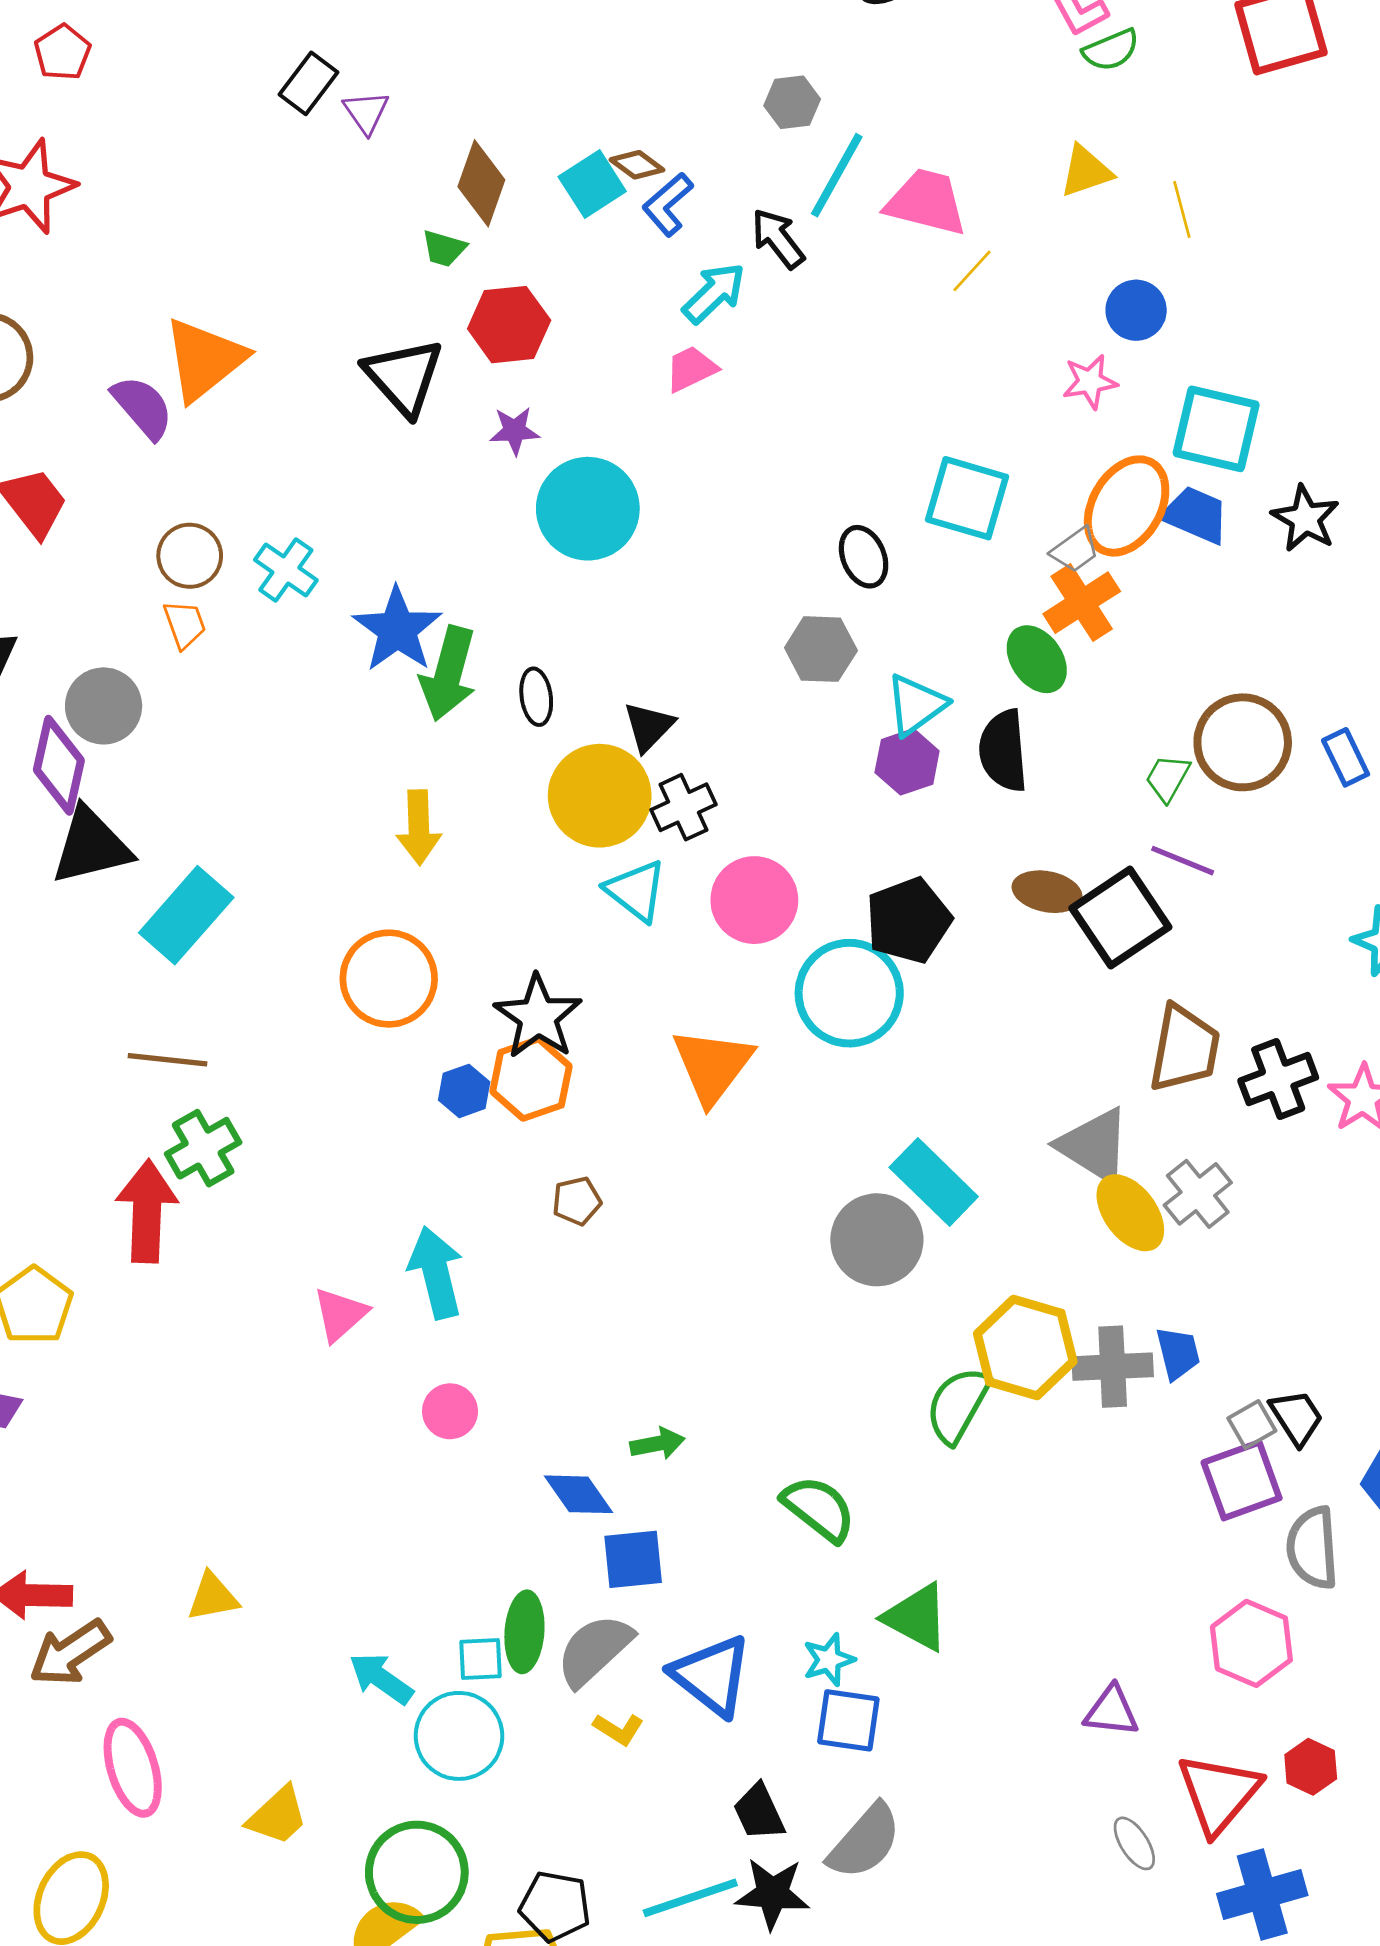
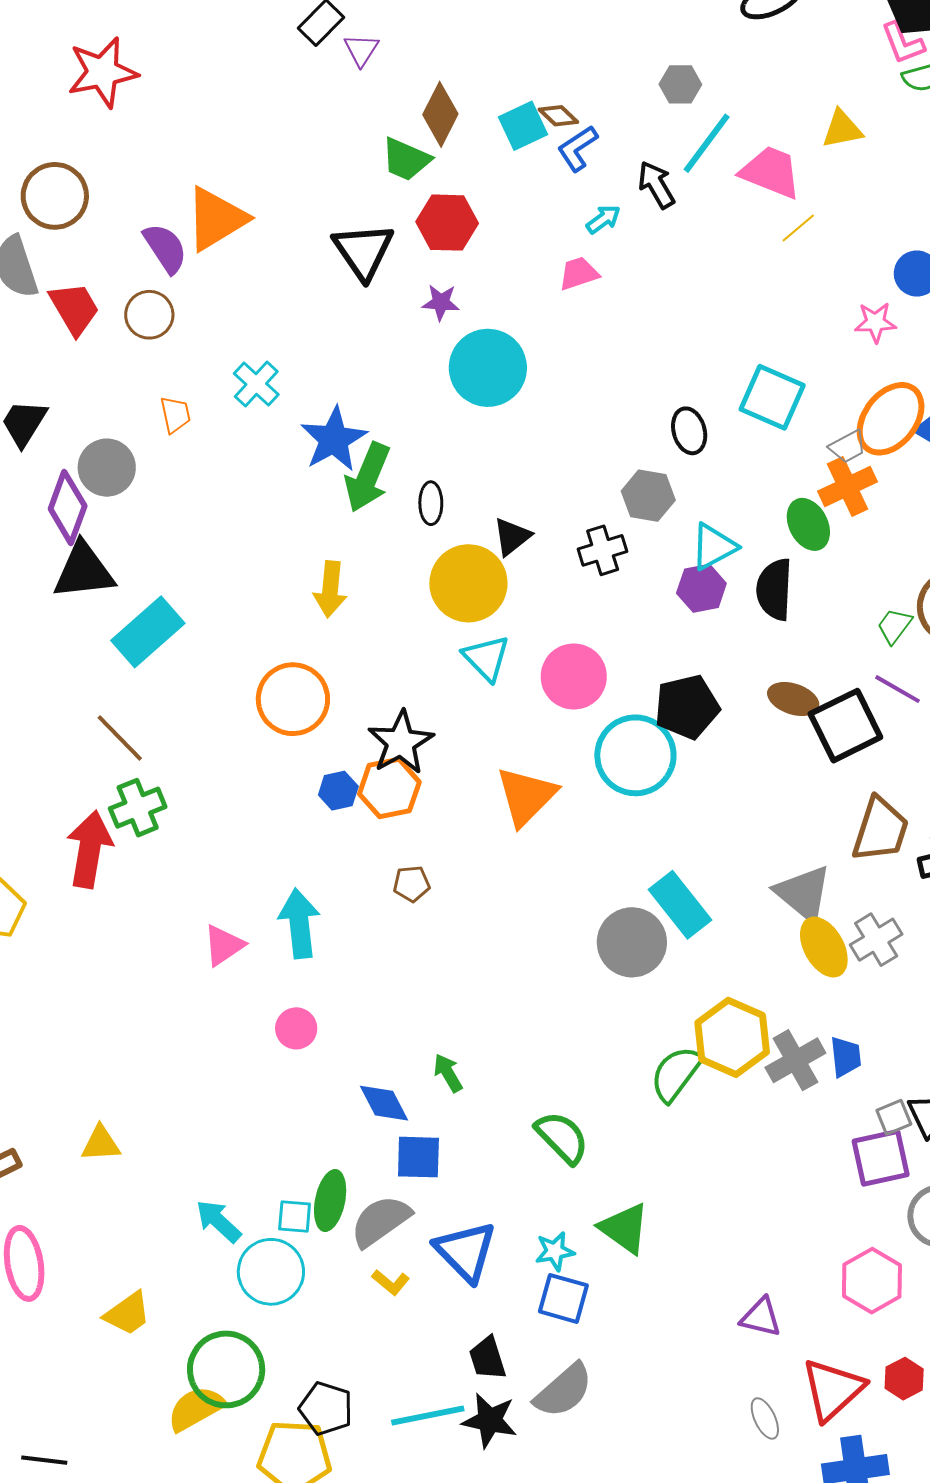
yellow triangle: (1086, 171) -> (842, 129), moved
green trapezoid: (444, 248) -> (406, 159), size x1.5
cyan arrow: (714, 293) -> (603, 219), size x0.7
brown circle: (190, 556) -> (149, 315), moved
black cross: (684, 807) -> (603, 550), moved
brown line: (167, 1060) -> (120, 738), turned 32
gray cross: (1113, 1367) -> (795, 1060), turned -34
green arrow: (657, 1444) -> (448, 1073), turned -117

